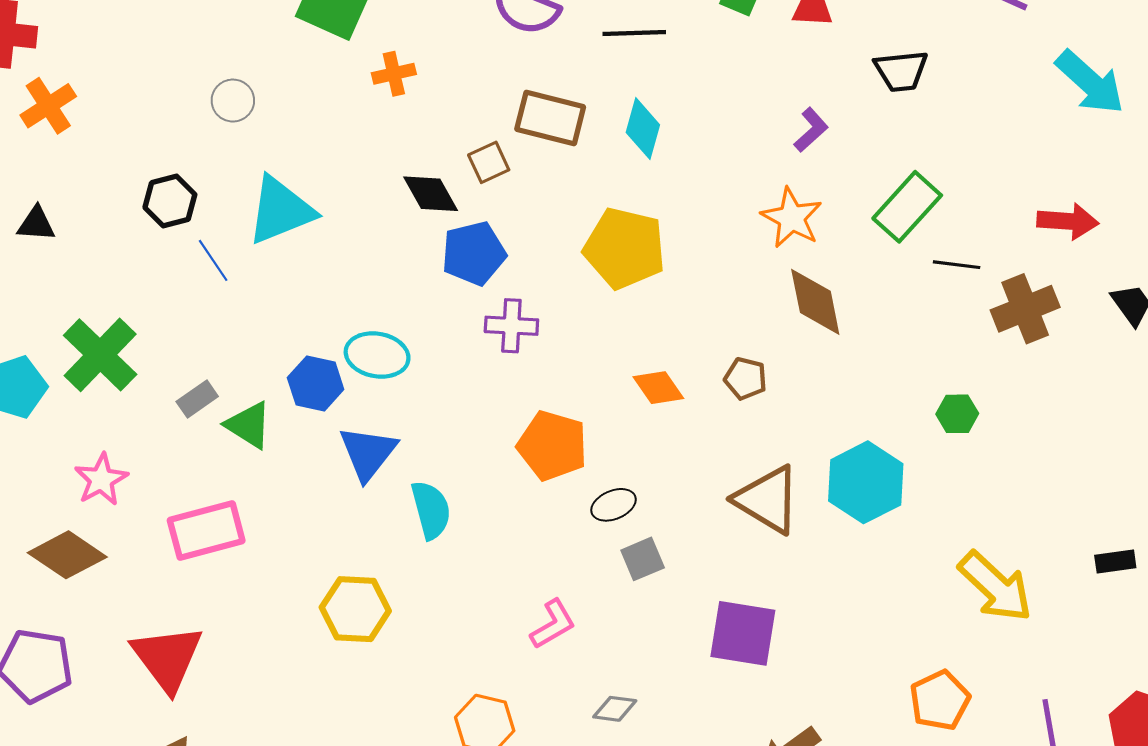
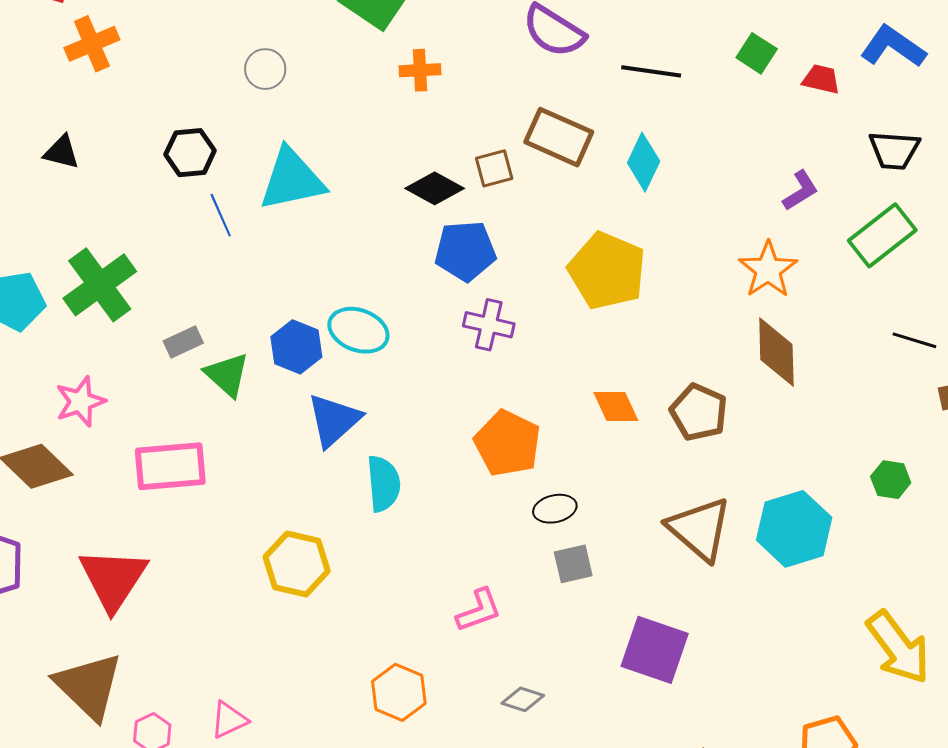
black diamond: (431, 194) -> (435, 188), turned -42
green rectangle: (907, 207) -> (882, 235), moved
brown pentagon: (746, 379) -> (699, 412), size x1.4

